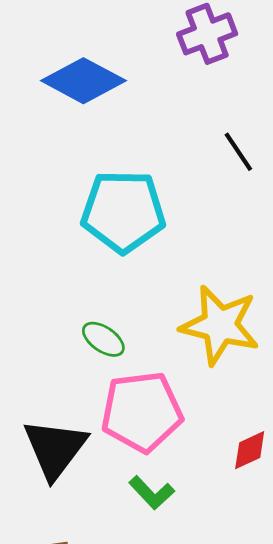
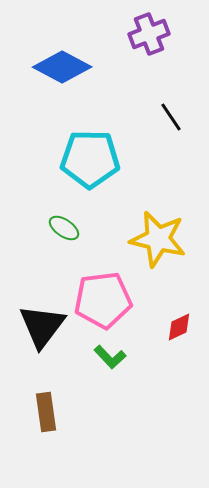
green ellipse: (103, 339) -> (64, 228), moved

